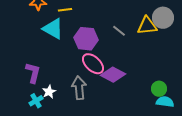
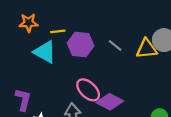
gray line: (119, 31) -> (115, 45), moved
purple hexagon: (86, 39) -> (81, 44), moved

